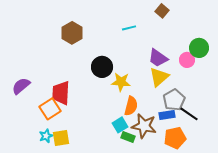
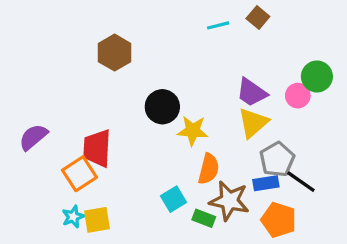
cyan line: (129, 28) -> (218, 25), moved
cyan square: (120, 125) -> (174, 199), moved
orange pentagon: (175, 138) -> (279, 220), turned 30

